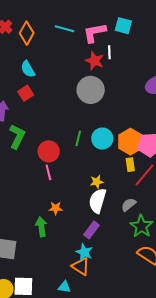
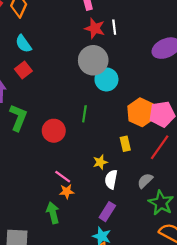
white line: (109, 52) -> (114, 27), moved
cyan circle: (102, 139) -> (106, 79), moved
yellow rectangle: (130, 165) -> (125, 144), moved
pink line: (48, 172) -> (63, 177), moved, turned -35
yellow star: (97, 182) -> (100, 162), moved
white semicircle: (97, 201) -> (111, 179), size x0.7

